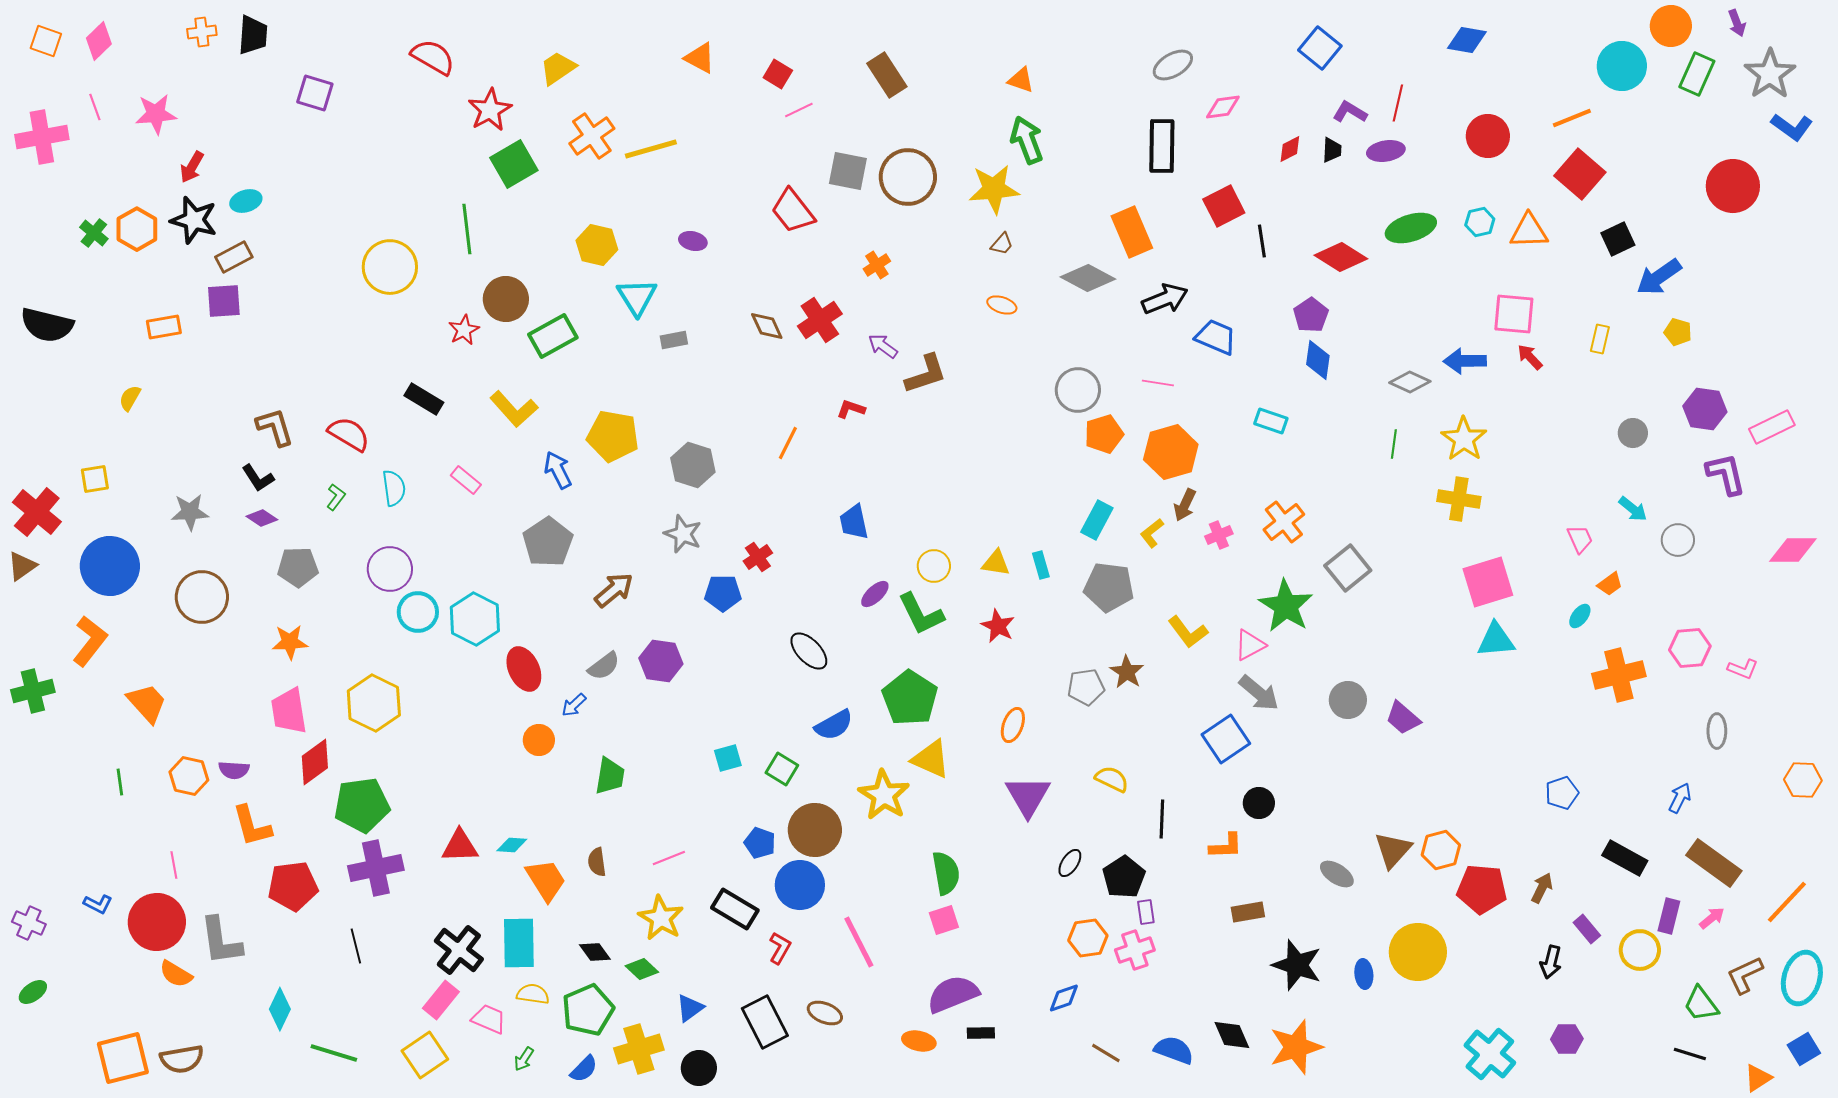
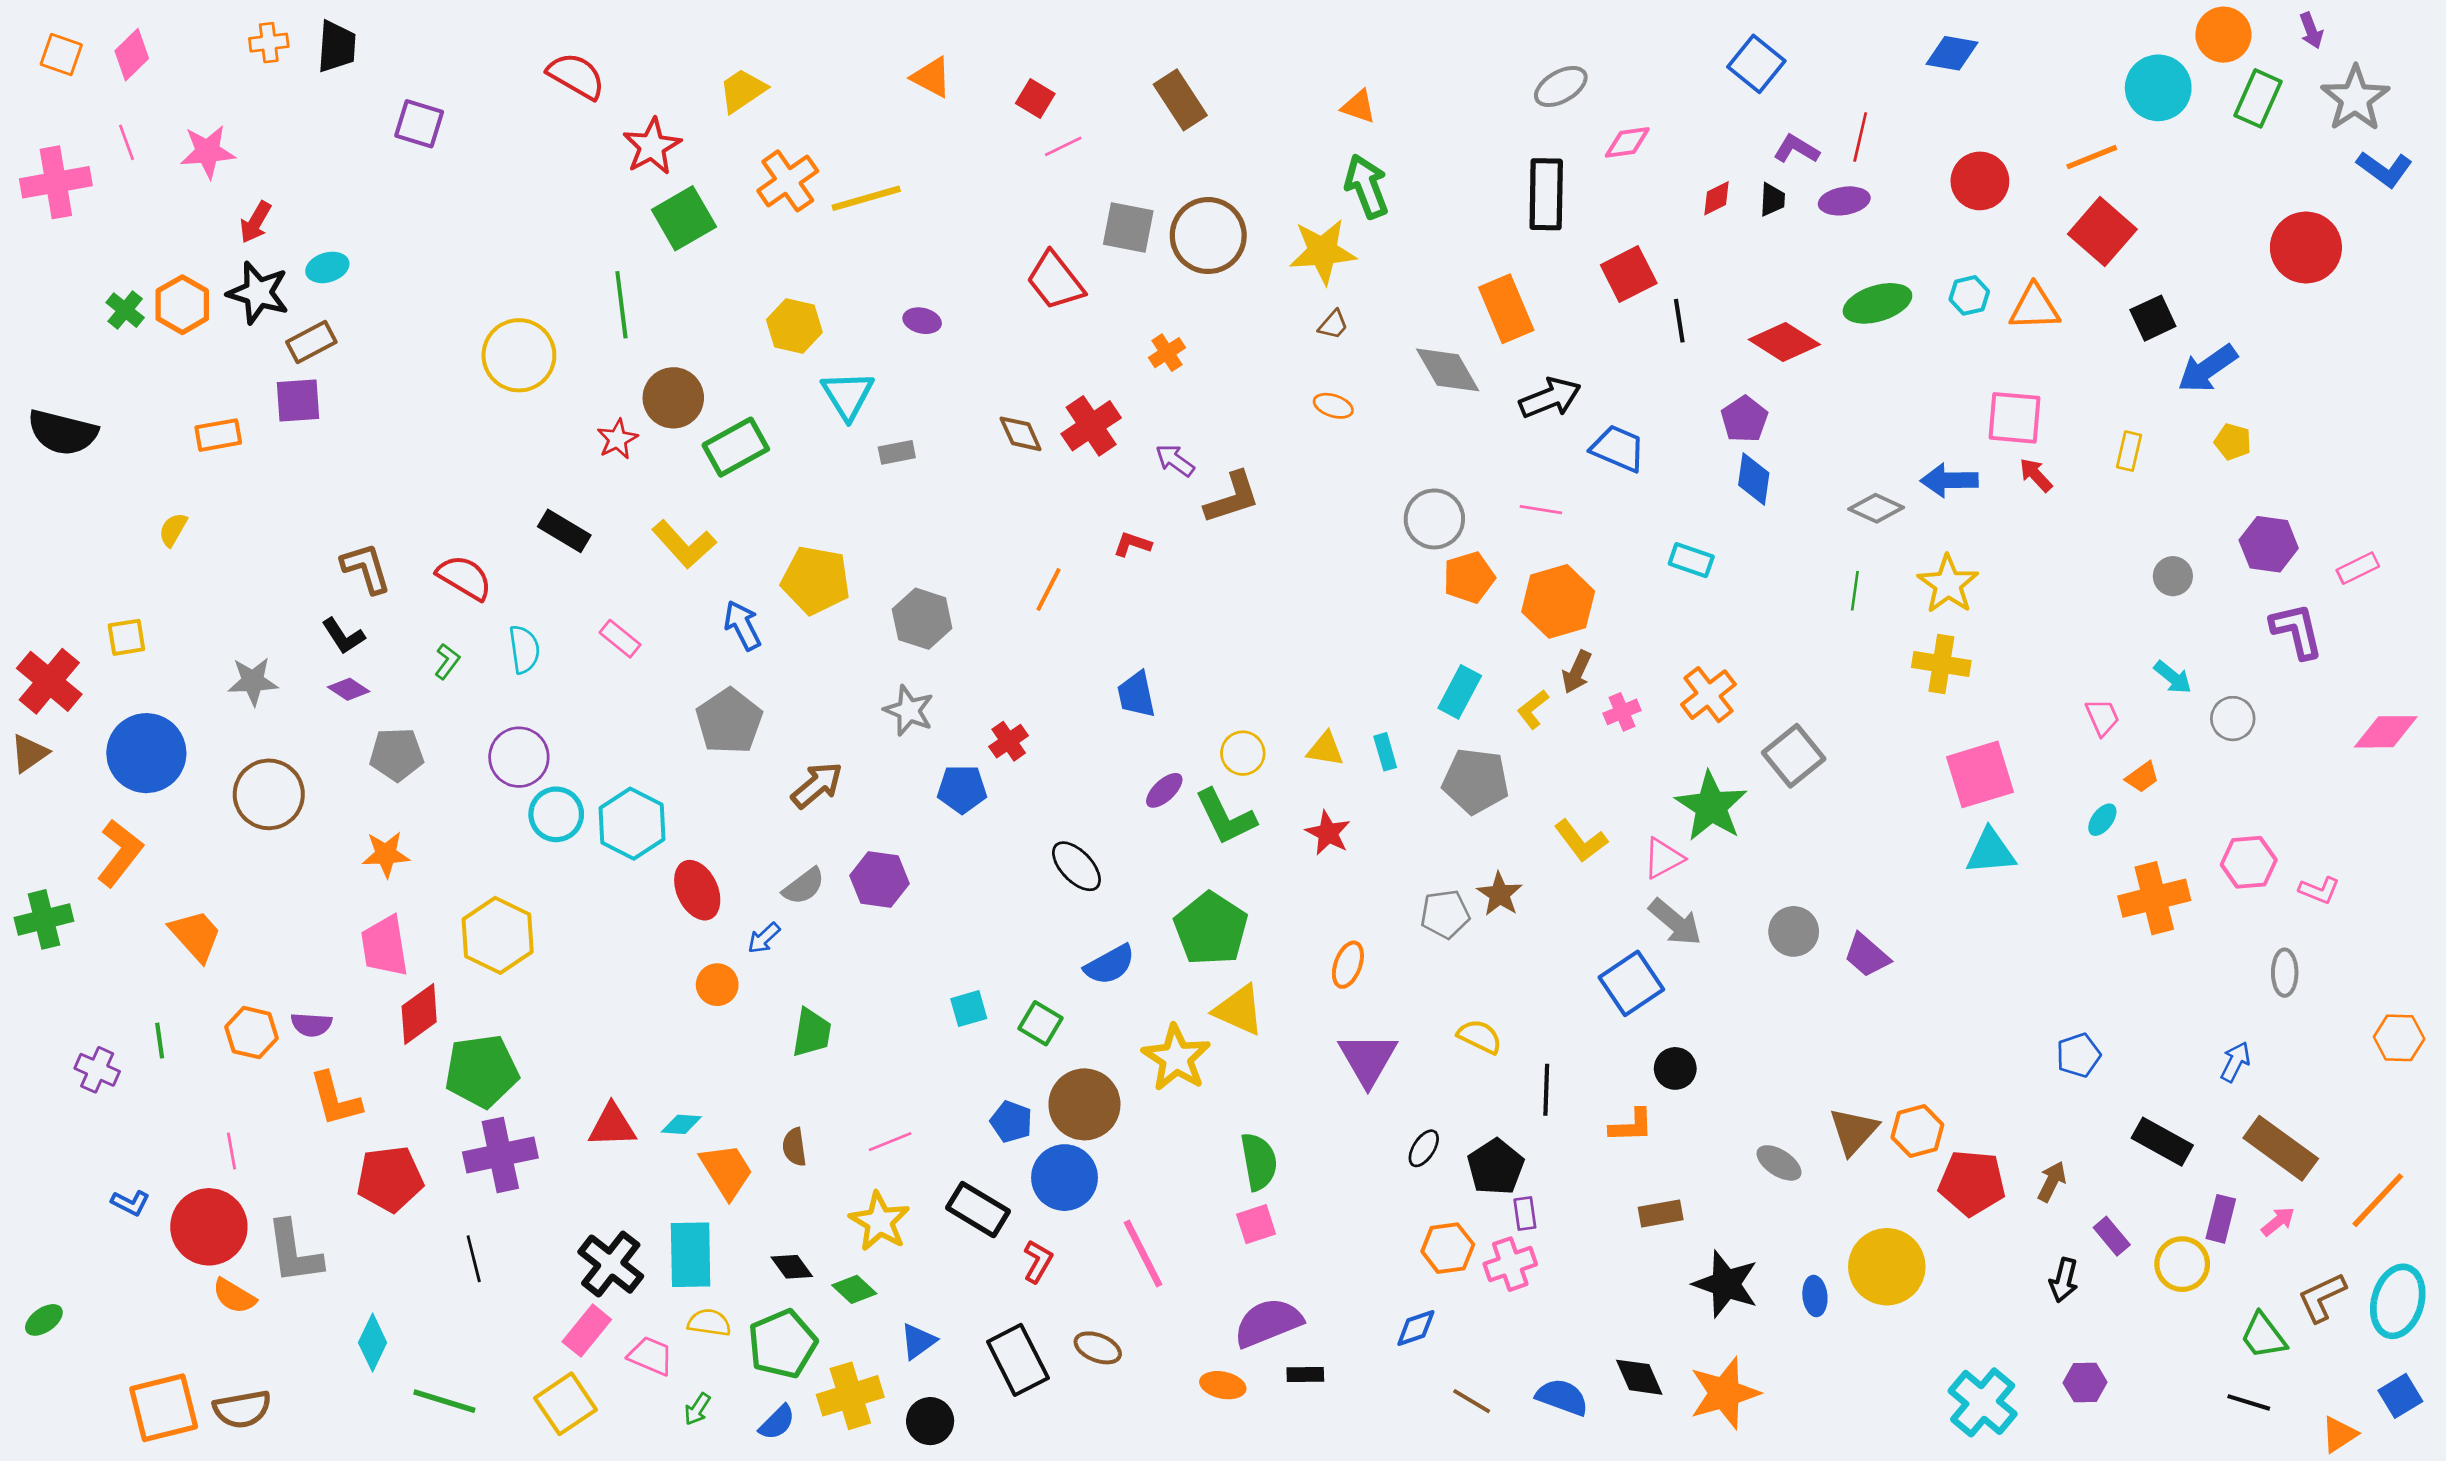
gray diamond: (1088, 278) -> (1448, 370), turned 32
pink rectangle: (1772, 427) -> (2358, 568), size x0.7
purple cross: (29, 923) -> (97, 1070), moved

